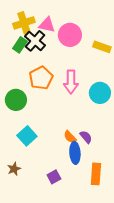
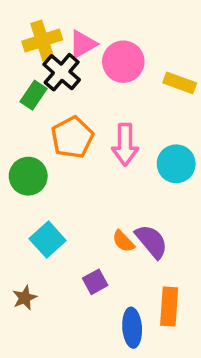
pink triangle: (47, 25) -> (83, 44), turned -42
green rectangle: (20, 45) -> (33, 95), moved
purple semicircle: (86, 137) -> (151, 241), size x1.5
blue ellipse: (75, 153) -> (132, 328), moved
purple square: (54, 177) -> (95, 282), moved

